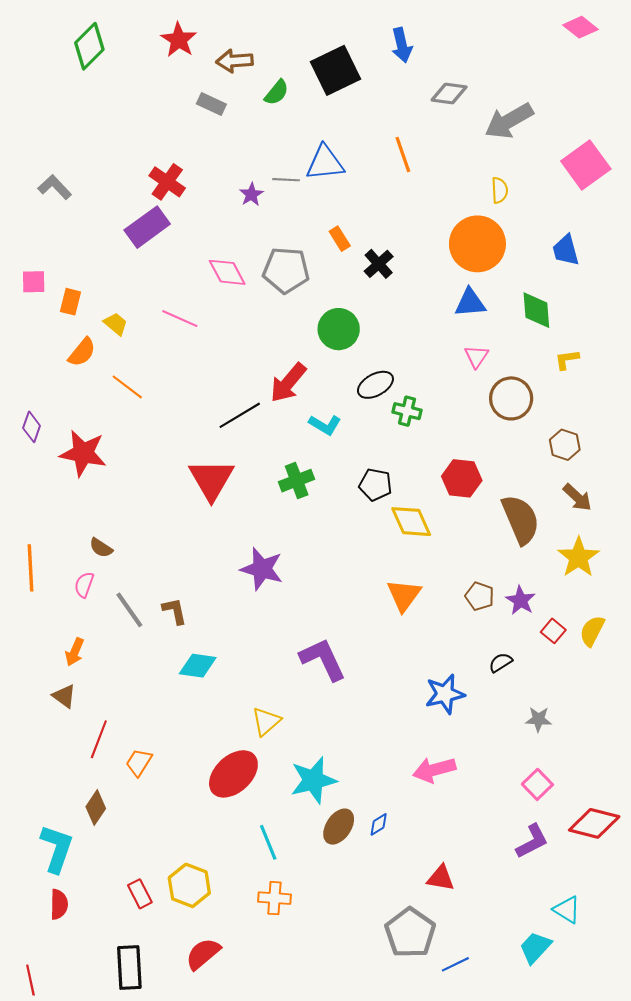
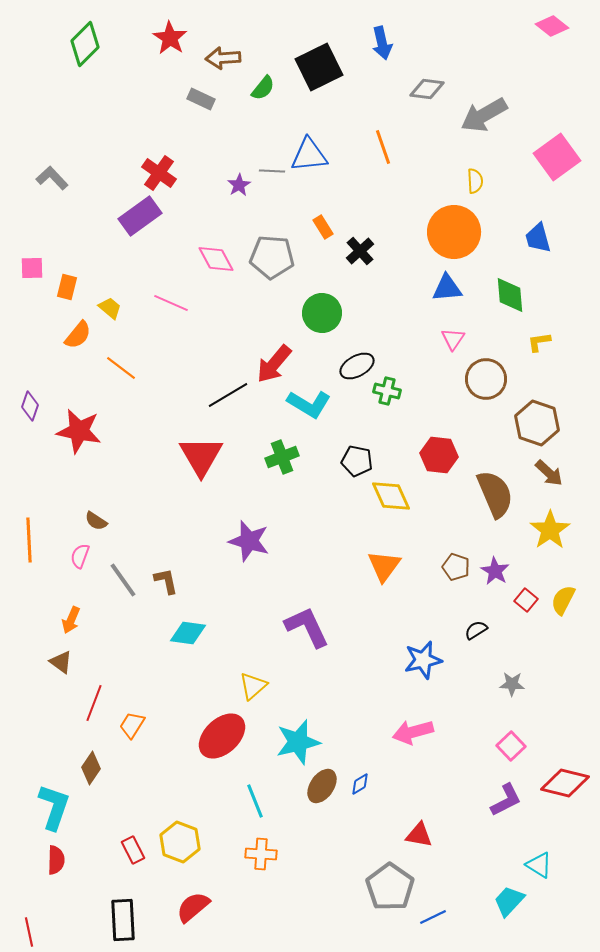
cyan L-shape: (325, 425) -> (309, 404), size x1.4
brown hexagon: (565, 445) -> (537, 423), size x1.5

